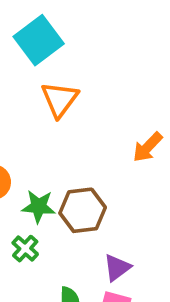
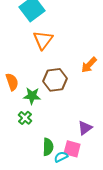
brown hexagon: (83, 210) -> (55, 80), moved
purple triangle: (117, 268) -> (85, 128), moved

